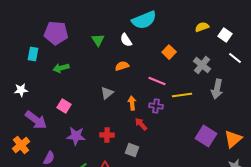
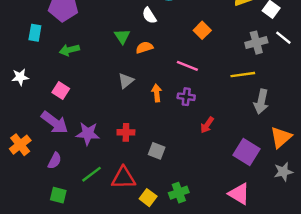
green triangle: (98, 40) -> (122, 36), moved
gray cross: (202, 65) -> (256, 43), moved, turned 36
gray arrow: (217, 89) -> (261, 102), moved
yellow line: (182, 95) -> (243, 75), moved
pink square: (64, 106) -> (61, 91), moved
purple arrow: (36, 120) -> (55, 123), moved
red arrow: (141, 124) -> (207, 125), moved, turned -104
purple square: (206, 136) -> (246, 152), moved

